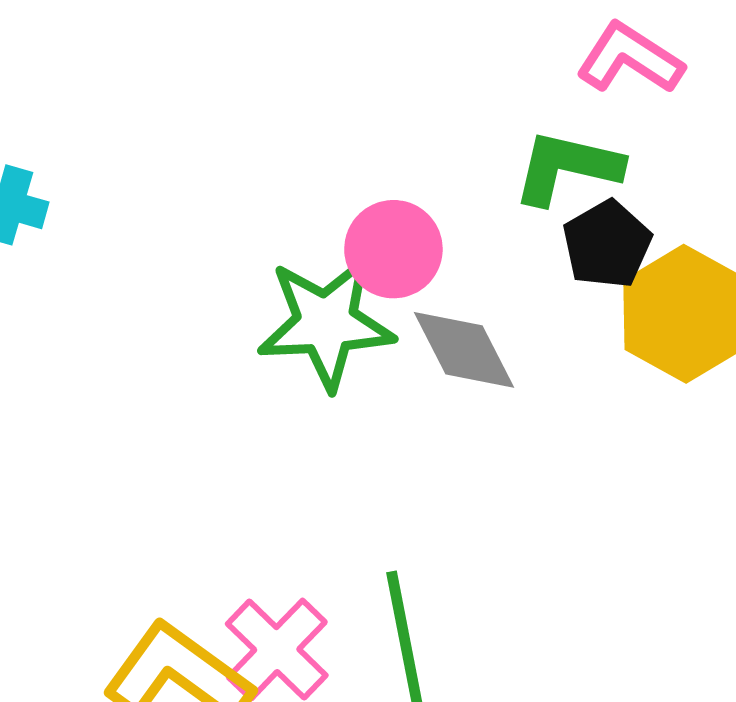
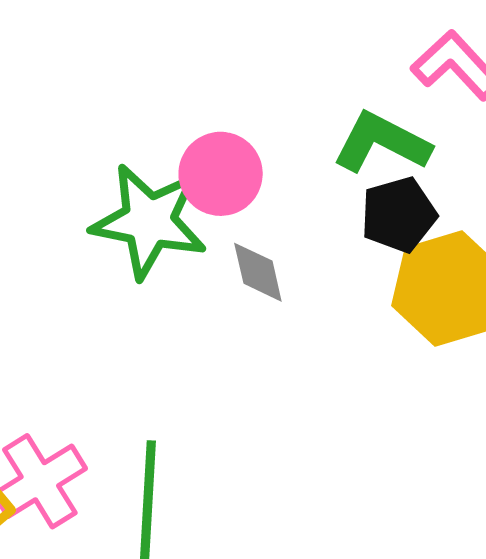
gray diamond: (464, 350) -> (258, 272), size x0.7

